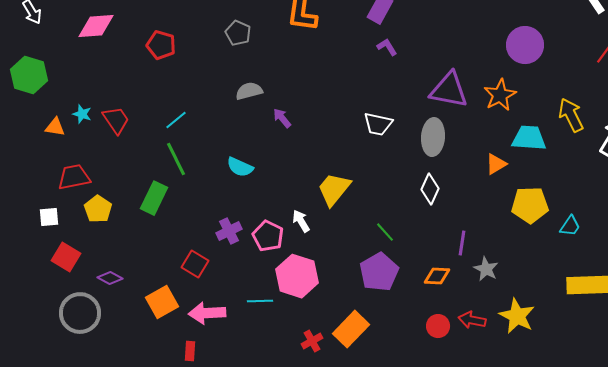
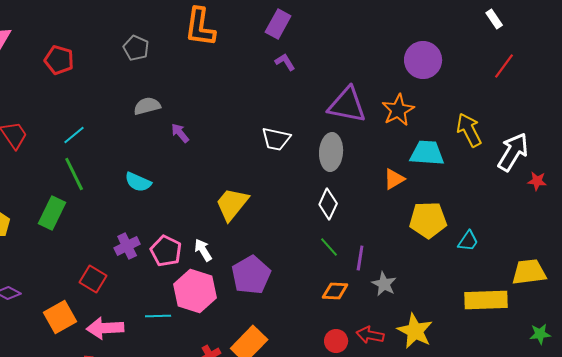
white arrow: (301, 221) -> (203, 250), moved
green line: (385, 232) -> (329, 247), moved
purple pentagon: (379, 272) -> (251, 275), moved

